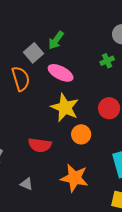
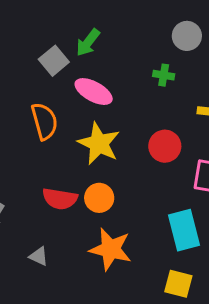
green cross: (107, 61) -> (164, 75), turned 32
orange semicircle: (21, 79) -> (44, 121), moved
orange circle: (81, 134) -> (99, 198), moved

